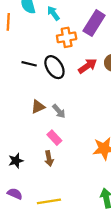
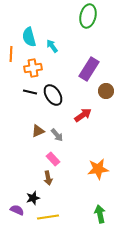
purple rectangle: (94, 23) -> (89, 69), moved
orange cross: (67, 37) -> (33, 68), moved
red arrow: (87, 66) -> (83, 115), moved
black star: (16, 161) -> (33, 198), moved

